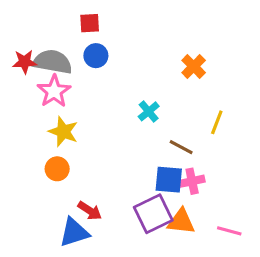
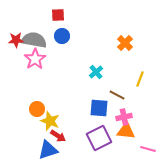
yellow star: (63, 132) -> (50, 121), moved
blue square: (169, 180) -> (99, 108), moved
orange triangle: (181, 222) -> (126, 131), moved

